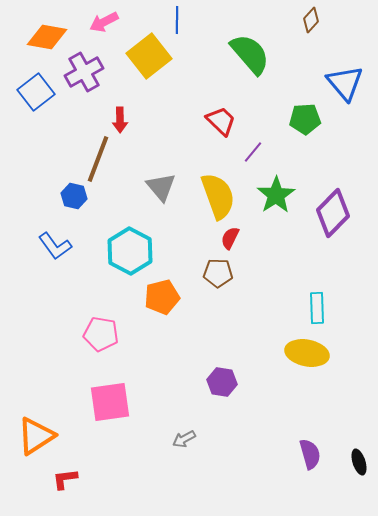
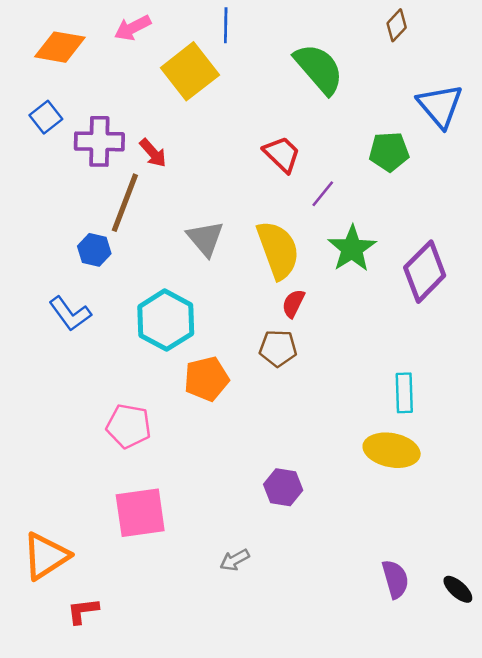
purple cross: (84, 72) -> (99, 141), moved, turned 30
blue square: (36, 92) -> (46, 117), size x0.7
red arrow: (120, 120) -> (153, 153), turned -40
black ellipse: (359, 462) -> (458, 589), turned -30

